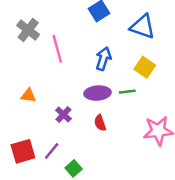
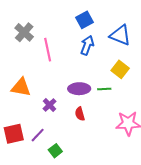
blue arrow: (103, 59) -> (87, 45), moved
orange triangle: (28, 95) -> (21, 87), size x1.5

